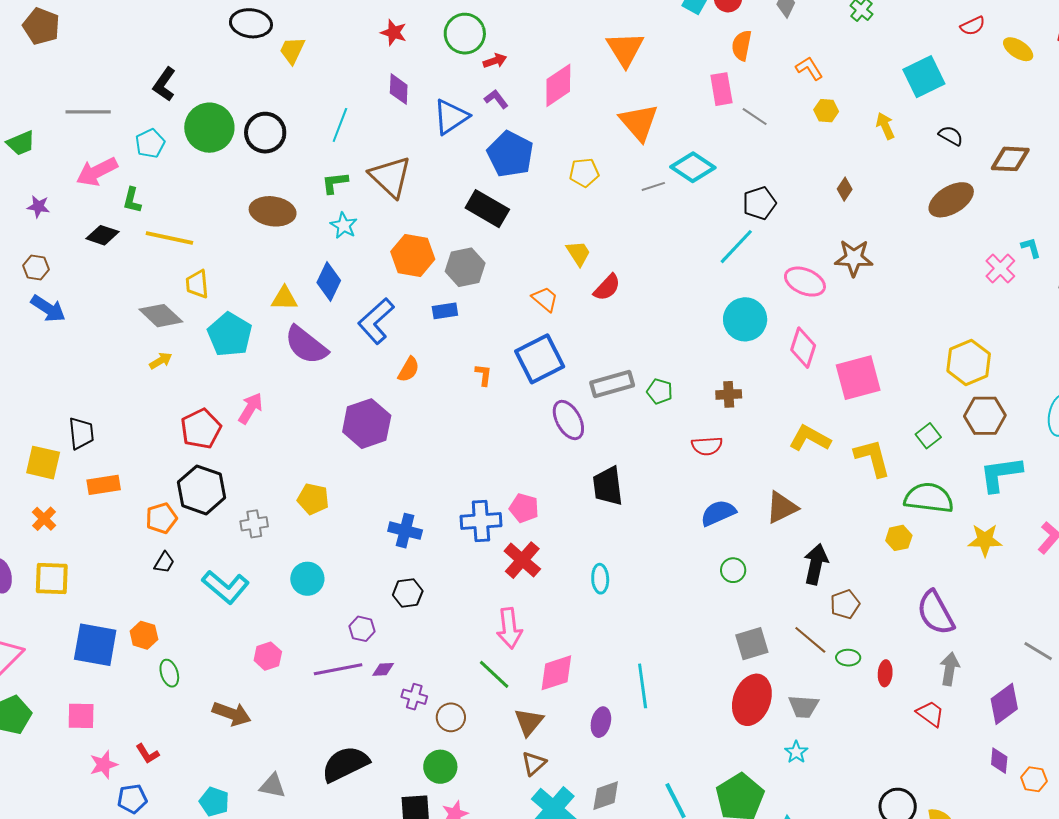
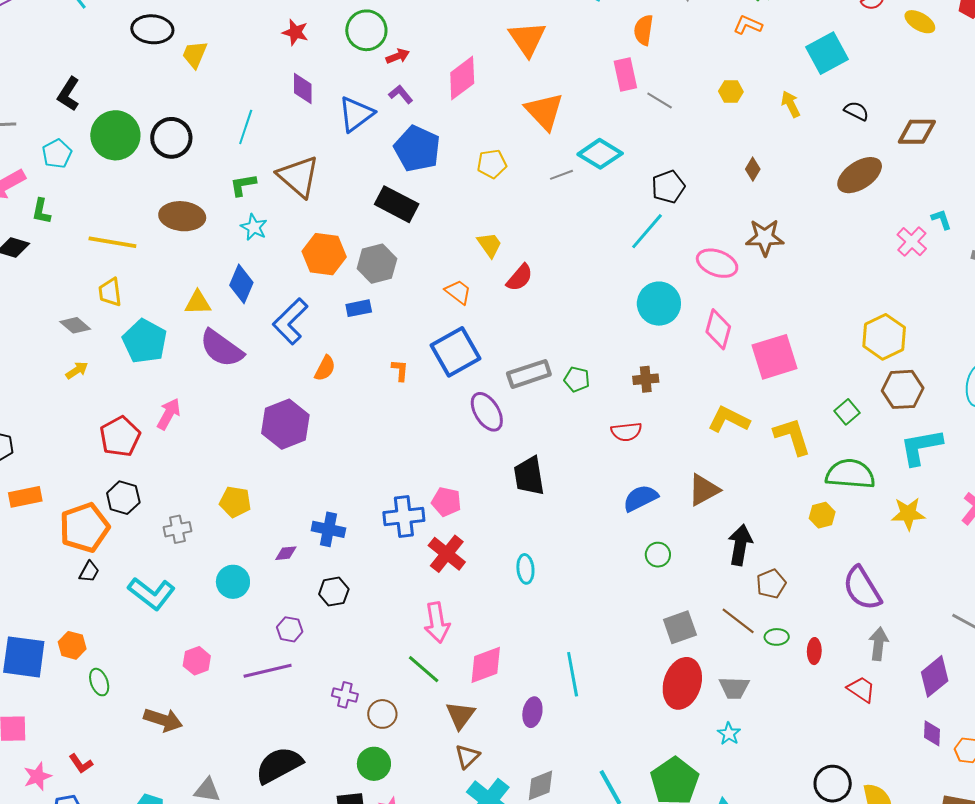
orange L-shape: (809, 68) -> (748, 25), moved, turned -32
yellow line: (169, 238) -> (112, 242), moved
gray diamond: (161, 316) -> (75, 325), size x0.7
black hexagon: (201, 490) -> (123, 498), size x0.7
orange pentagon: (161, 518) -> (84, 528), size x1.6
purple diamond: (383, 669) -> (286, 553), moved

